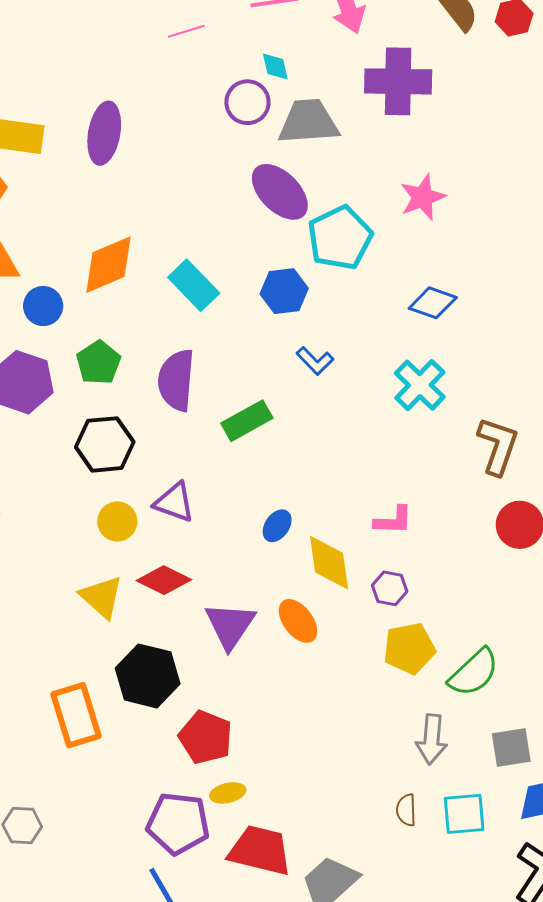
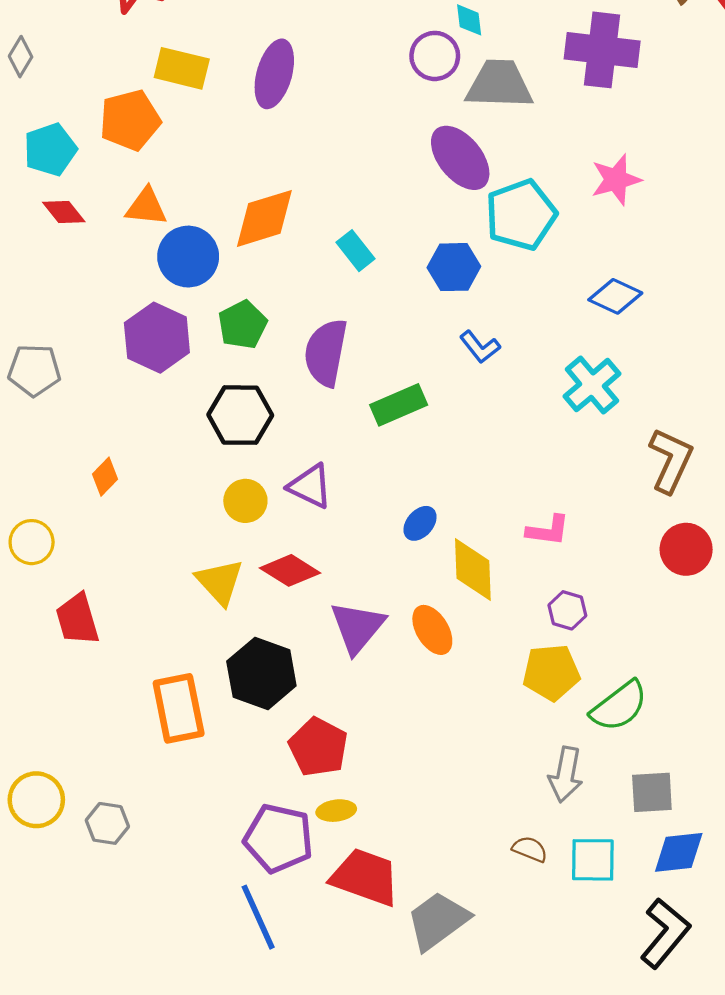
cyan rectangle: (194, 285) -> (355, 251), size x0.7
blue circle: (43, 306) -> (188, 257), size x1.4
purple hexagon: (390, 588) -> (567, 610), moved
brown semicircle: (406, 810) -> (530, 849), turned 108

